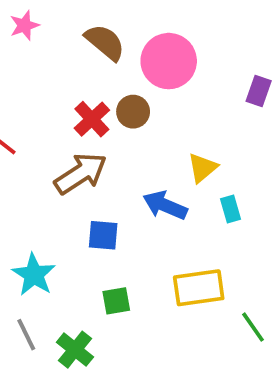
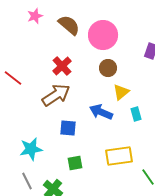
pink star: (24, 25) -> (35, 16), moved
brown circle: (133, 112) -> (108, 68), moved
cyan star: (34, 275) -> (31, 149), turned 30

